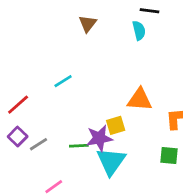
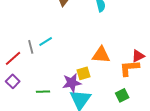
gray line: (39, 144) -> (31, 47), moved, turned -72
green line: (79, 146) -> (43, 92), moved
green square: (169, 156) -> (122, 95), turned -32

